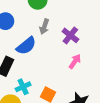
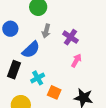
cyan cross: (23, 87) -> (38, 78), moved

